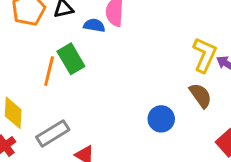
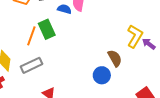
brown semicircle: (201, 96) -> (115, 58), moved
gray rectangle: (53, 133) -> (31, 65), moved

